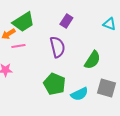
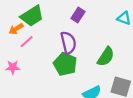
pink line: (18, 46) -> (27, 42), turned -32
green pentagon: (54, 84) -> (65, 64), moved

